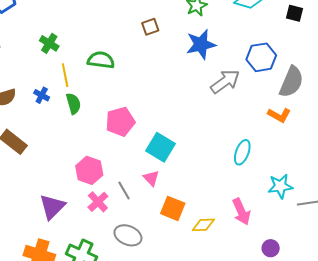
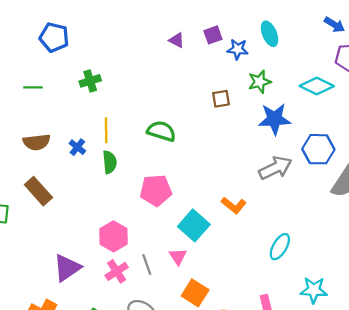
brown square: (150, 27) -> (221, 99), moved
green cross: (49, 43) -> (90, 81), moved, turned 30
blue star: (201, 44) -> (275, 119), moved
green semicircle: (101, 60) -> (161, 131), moved
orange L-shape: (279, 115) -> (234, 205), moved

